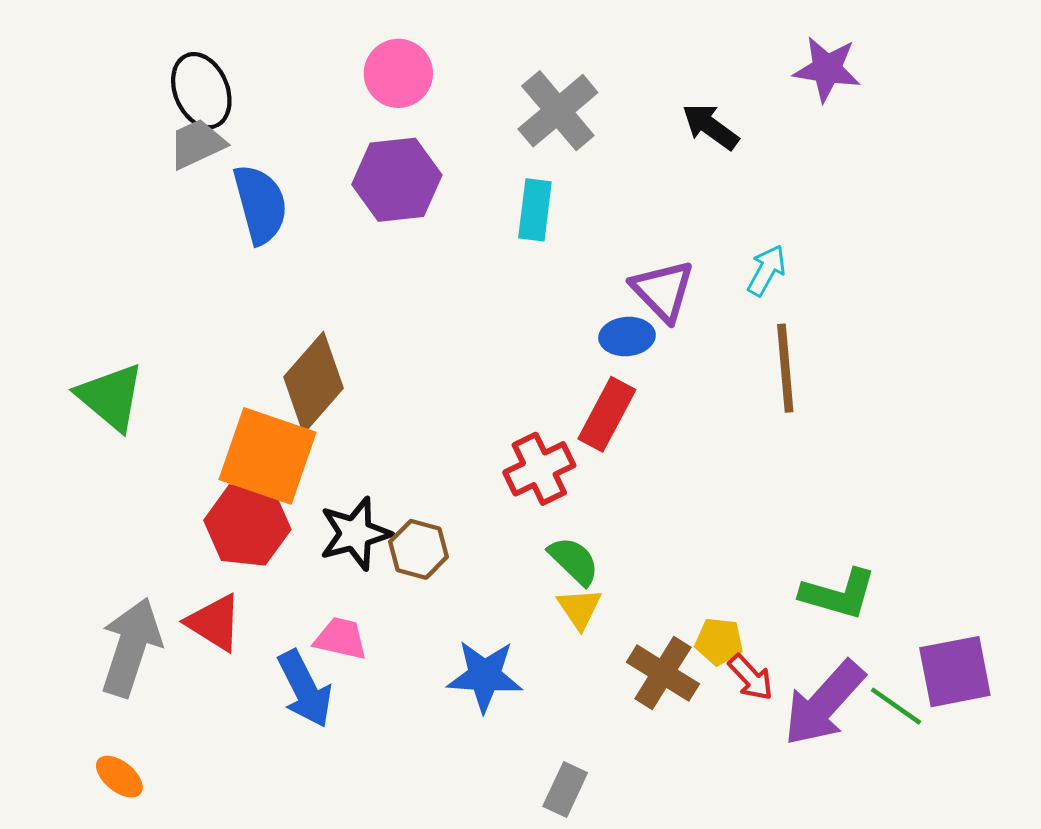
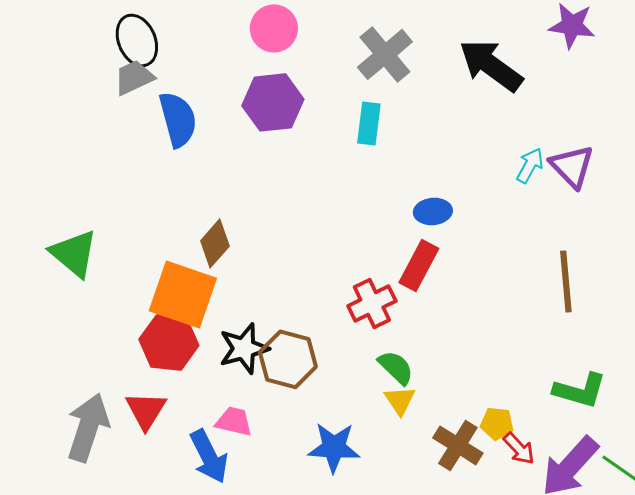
black arrow: (710, 127) -> (491, 65), size x1.6
purple triangle: (663, 290) -> (572, 166), moved
brown line: (785, 368) -> (566, 281), moved
brown diamond: (313, 383) -> (215, 243), size x0.7
brown hexagon: (418, 549) -> (288, 359), size x1.4
red triangle: (214, 623) -> (146, 410), turned 30

